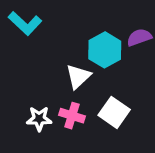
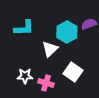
cyan L-shape: (25, 23) -> (24, 28), moved, turned -45
pink cross: (72, 116) -> (46, 83), moved

